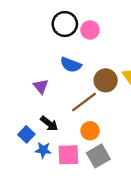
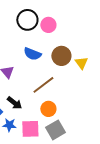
brown circle: (106, 80) -> (61, 56), moved

